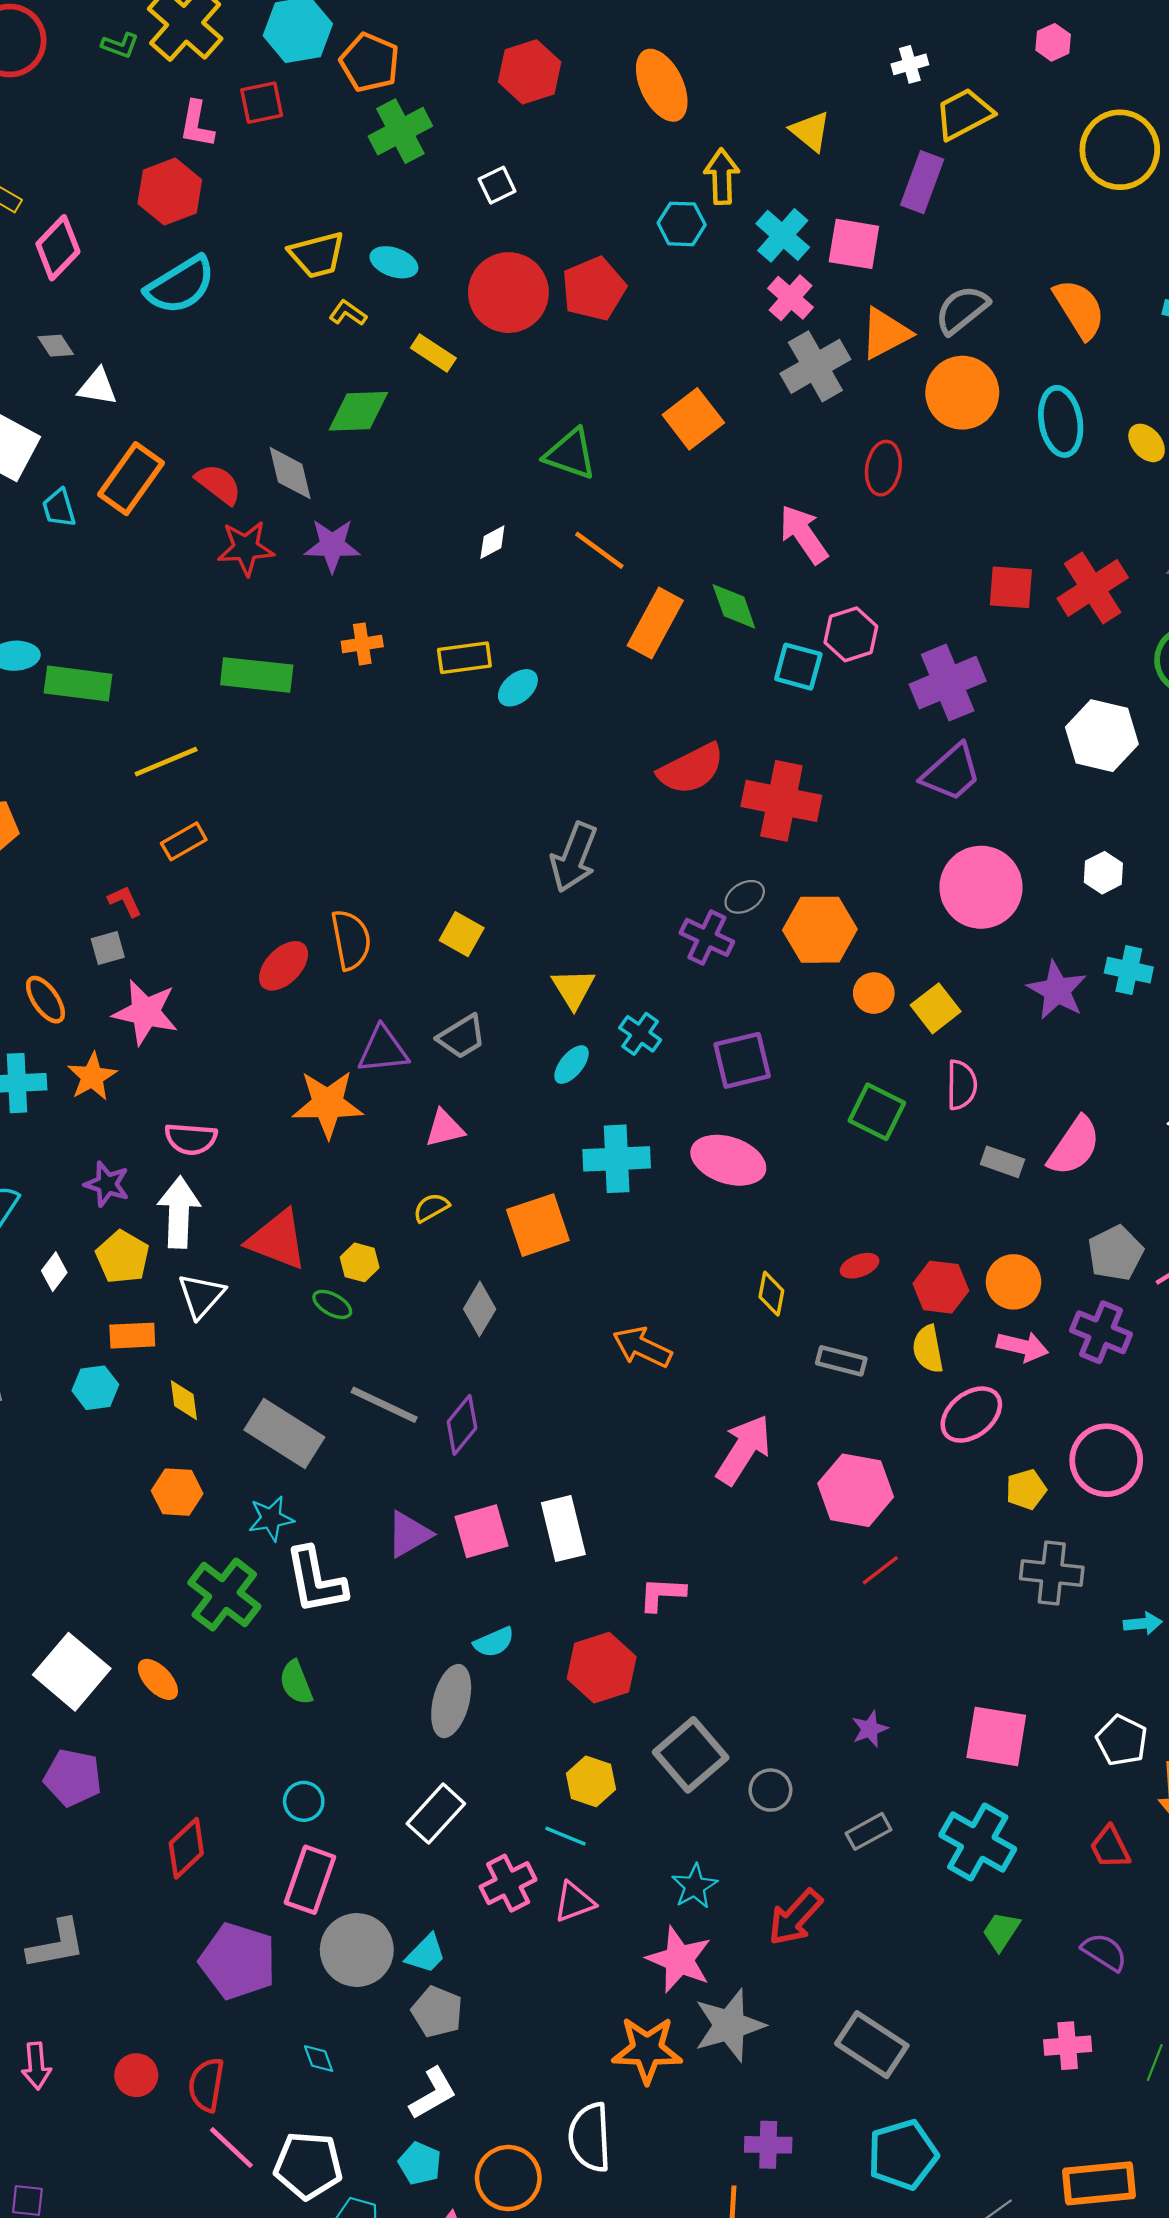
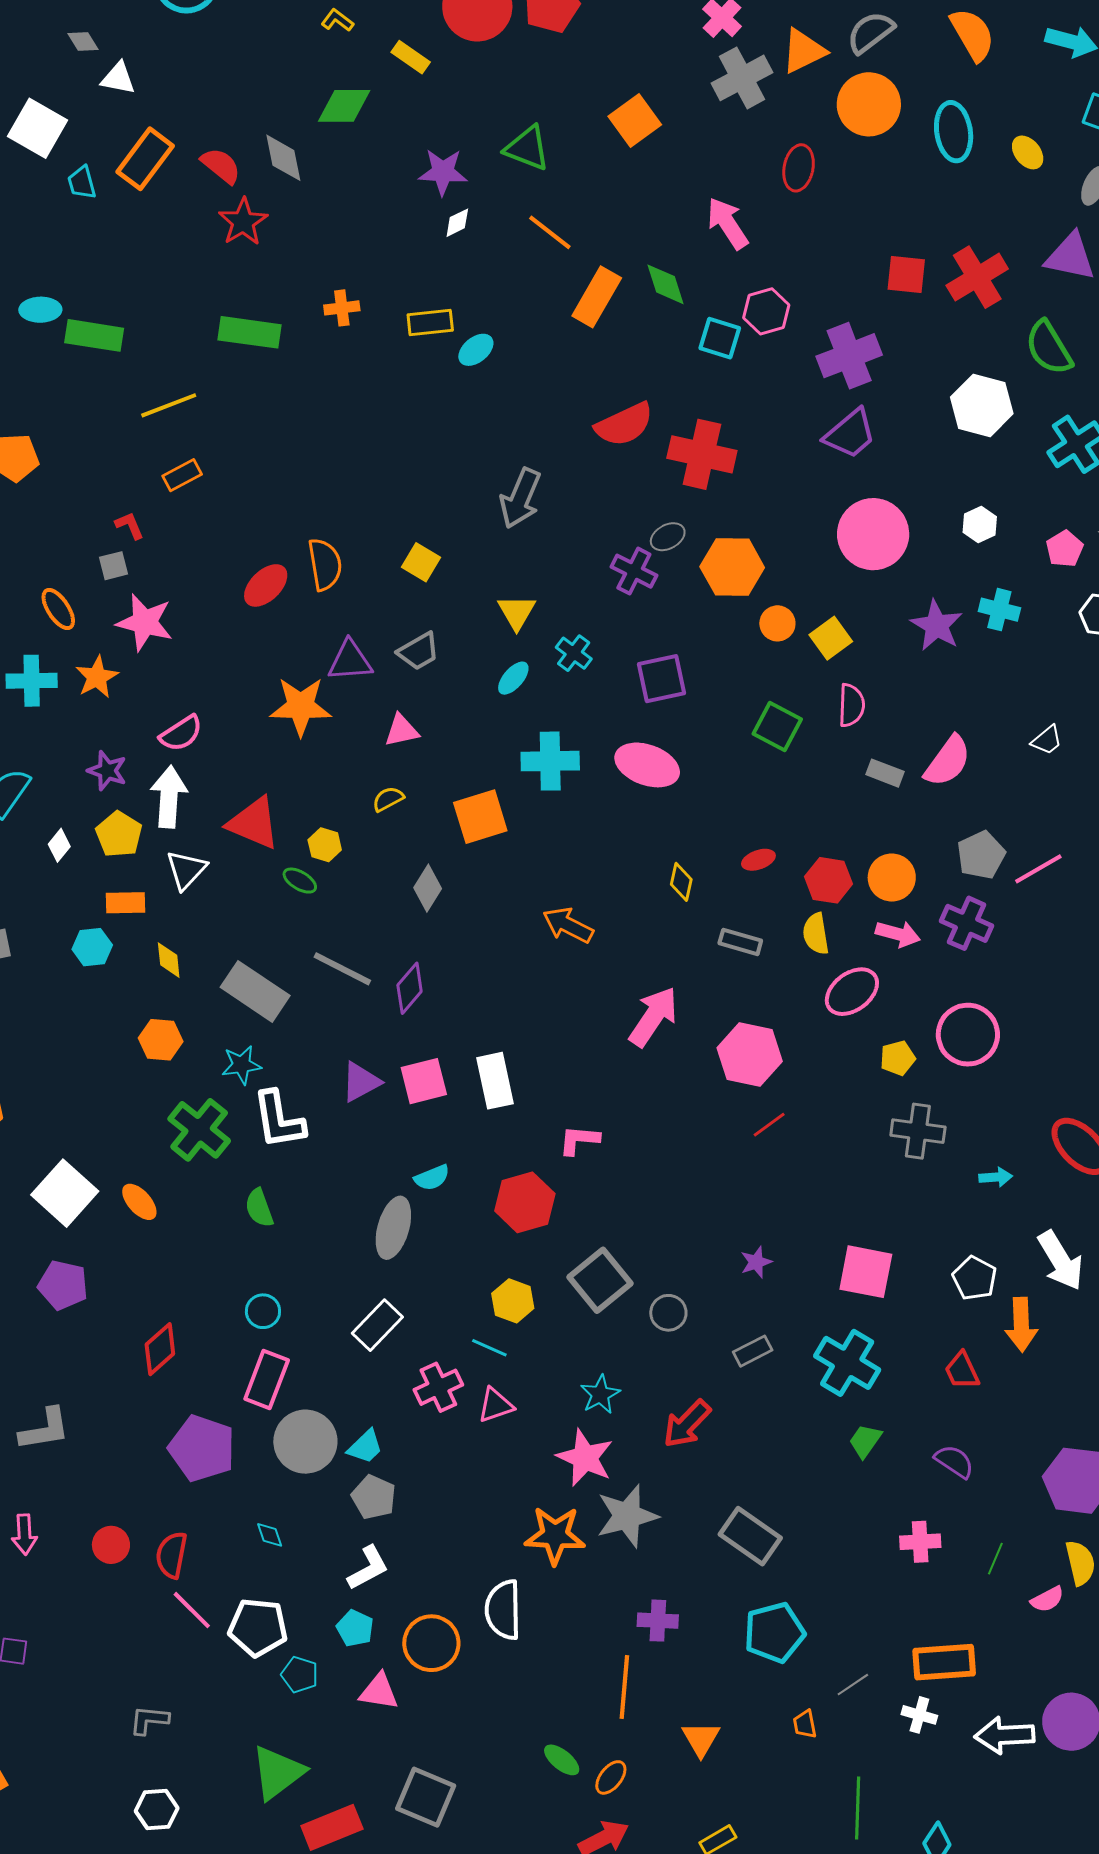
purple star: (332, 545) -> (443, 172), moved
red star: (246, 548) -> (243, 222), turned -30
pink semicircle: (191, 1139) -> (181, 733), turned -39

